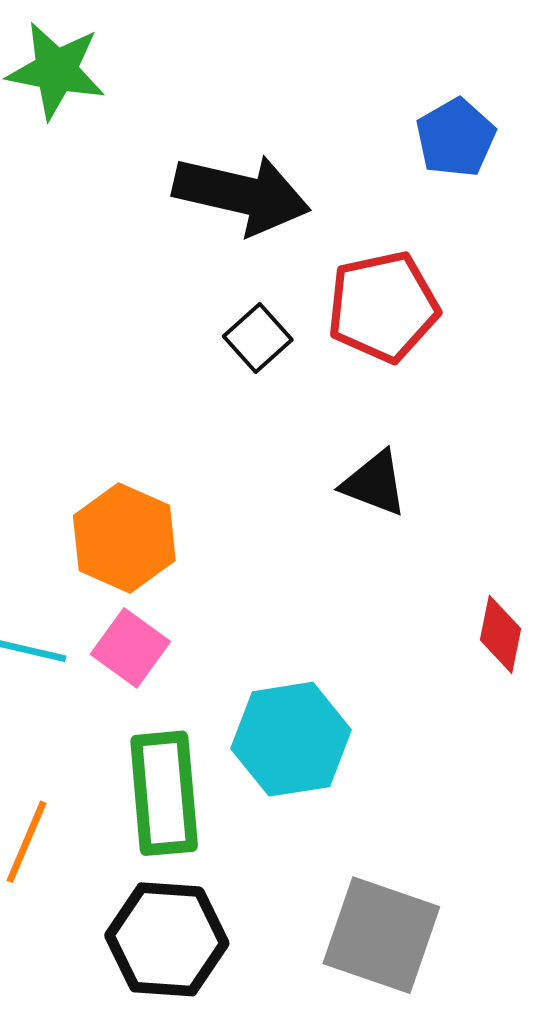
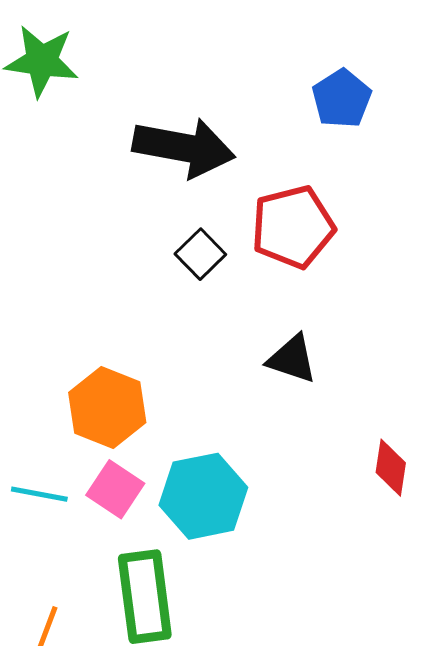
cyan hexagon: (291, 739) -> (203, 496), moved

